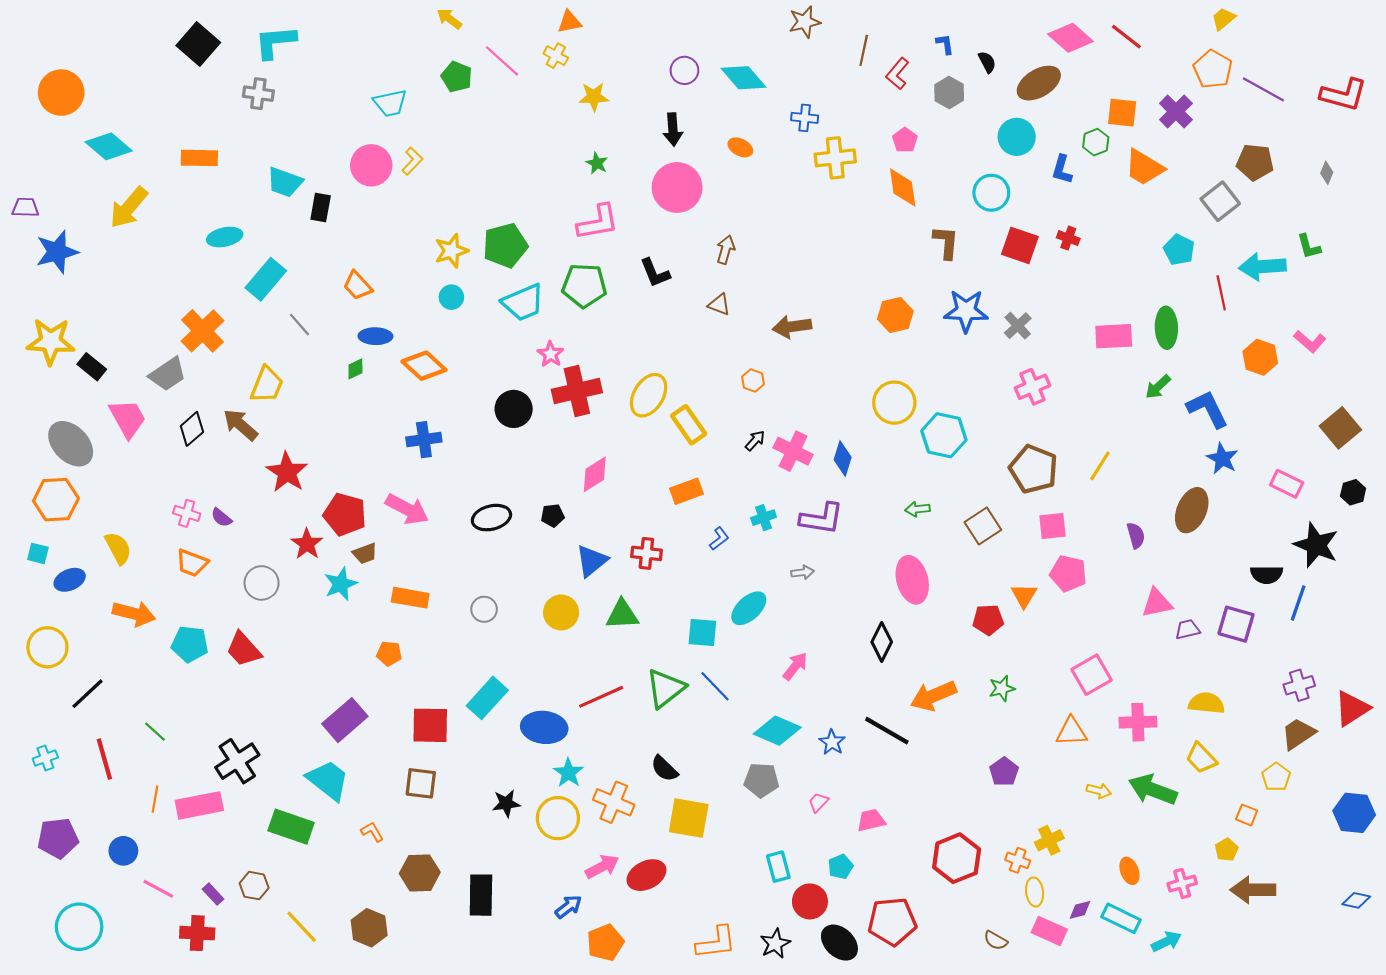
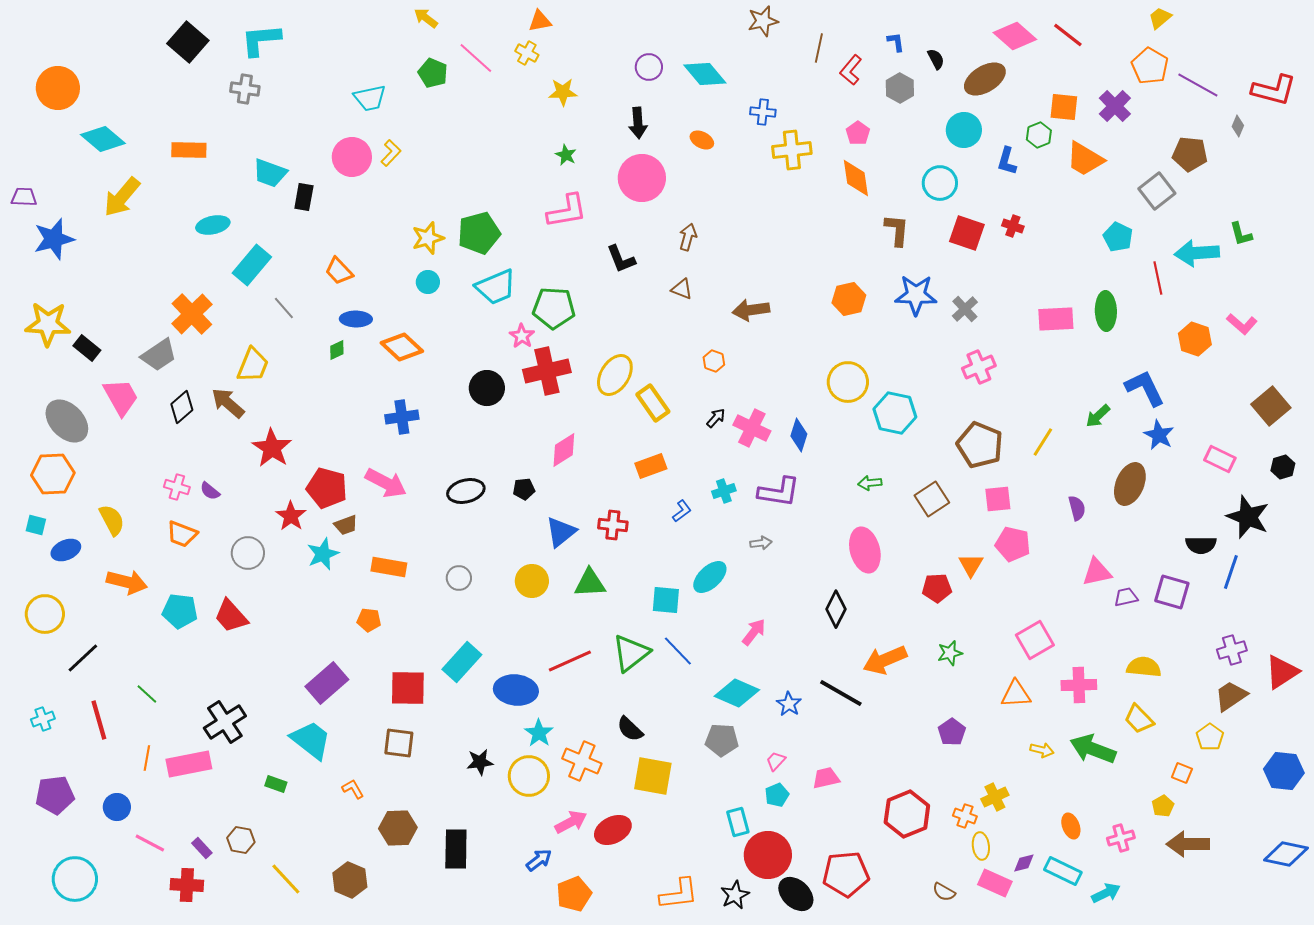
gray diamond: (1327, 173) -> (1238, 126), moved
green pentagon: (584, 286) -> (554, 308), moved
green arrow: (1158, 387) -> (1098, 416), moved
green rectangle: (291, 827) -> (276, 784), size x0.5
cyan pentagon: (841, 867) -> (777, 795), moved
blue diamond: (1356, 900) -> (1286, 854), size x1.6
red circle: (810, 901) -> (768, 855), size x1.4

